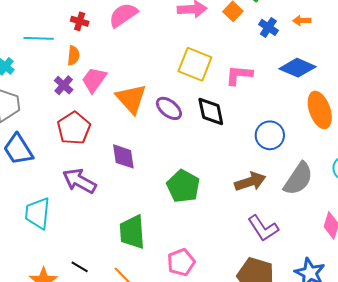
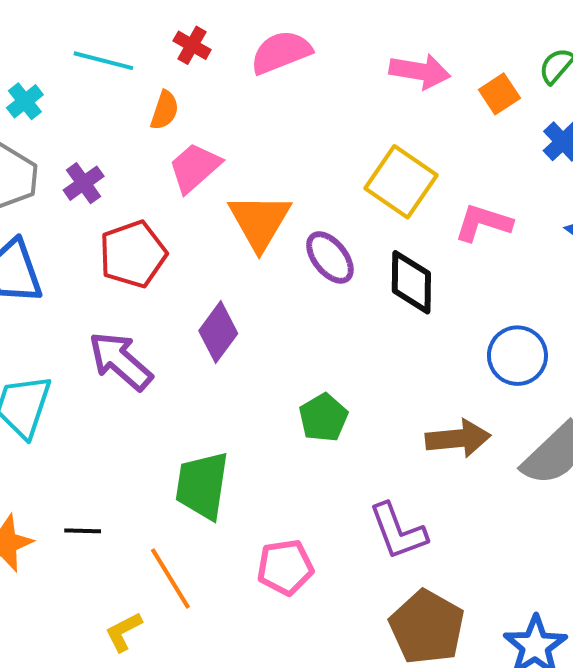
purple cross: (64, 85) -> (84, 183), moved
purple diamond: (123, 156) -> (218, 332), turned 32
green pentagon: (183, 186) -> (323, 418), size x0.7
purple L-shape: (263, 228) -> (398, 531), moved
black line: (80, 267) -> (83, 531), turned -42

